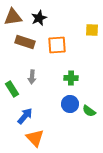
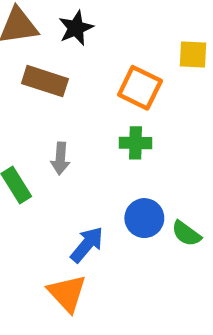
orange square: (57, 45) -> (140, 88), moved, turned 30
green cross: (71, 78) -> (136, 143), moved
blue arrow: (25, 116) -> (87, 245), moved

